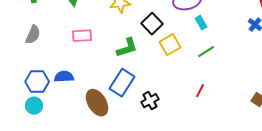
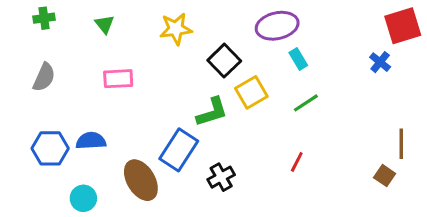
green L-shape: (127, 48) -> (212, 112), moved
cyan circle: (34, 106) -> (83, 198), moved

